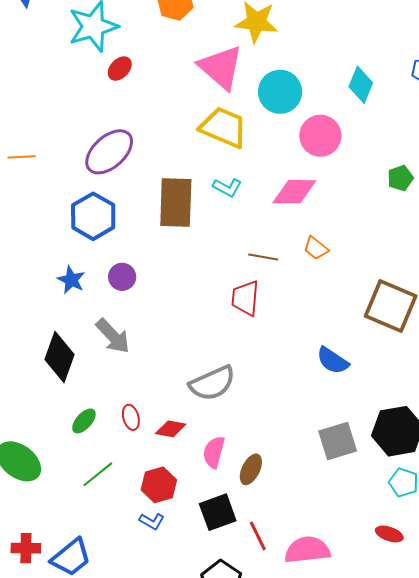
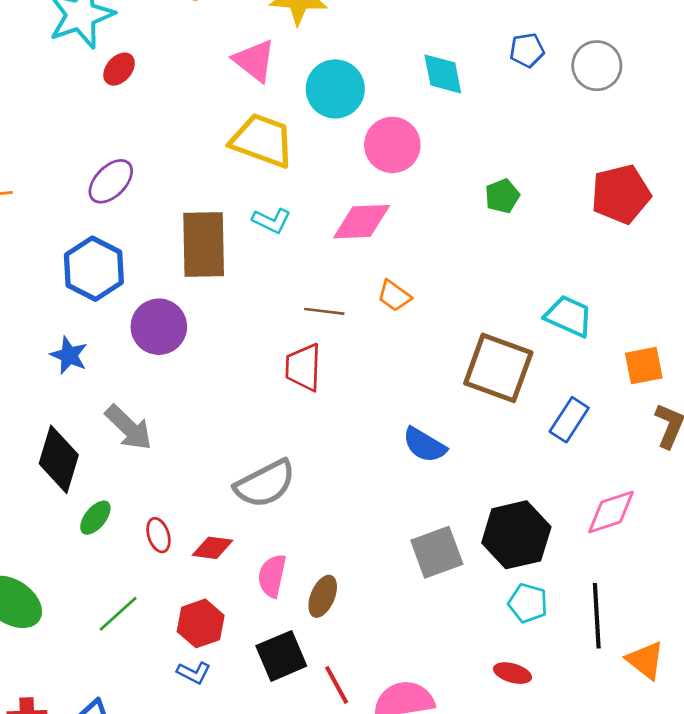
pink triangle: (221, 67) -> (254, 60), size x0.7
cyan diamond: (361, 85) -> (443, 74), turned -30
purple ellipse: (109, 152) -> (111, 181), size x0.7
purple circle: (122, 277) -> (159, 327), moved, size x1.5
green ellipse: (84, 421) -> (95, 518), moved

